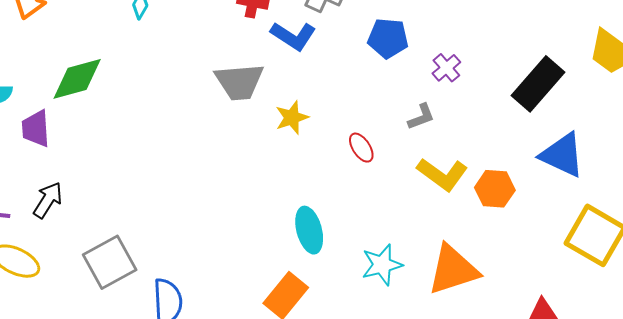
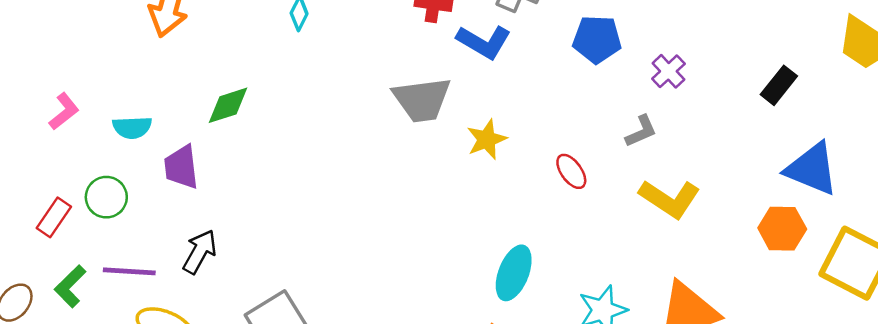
green diamond: (77, 79) -> (228, 105), size x0.7
black rectangle: (538, 84) -> (779, 85), size x0.6
orange hexagon: (495, 189) -> (782, 229), moved
cyan ellipse: (309, 230) -> (514, 273), turned 39

